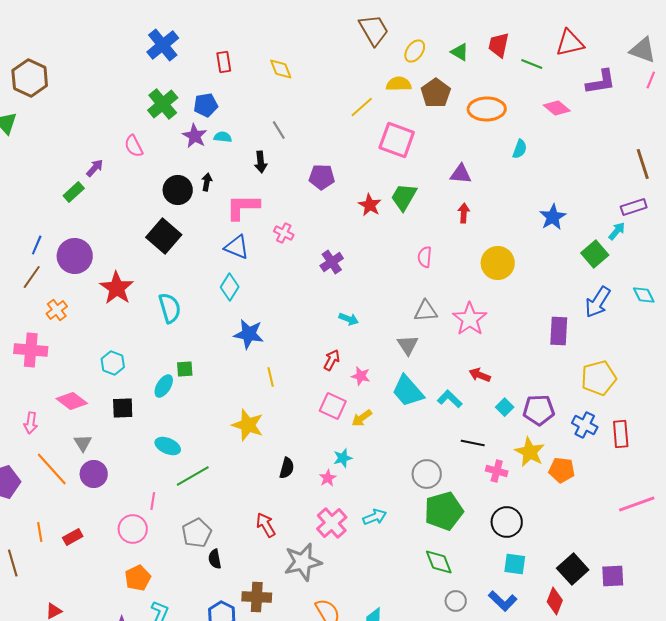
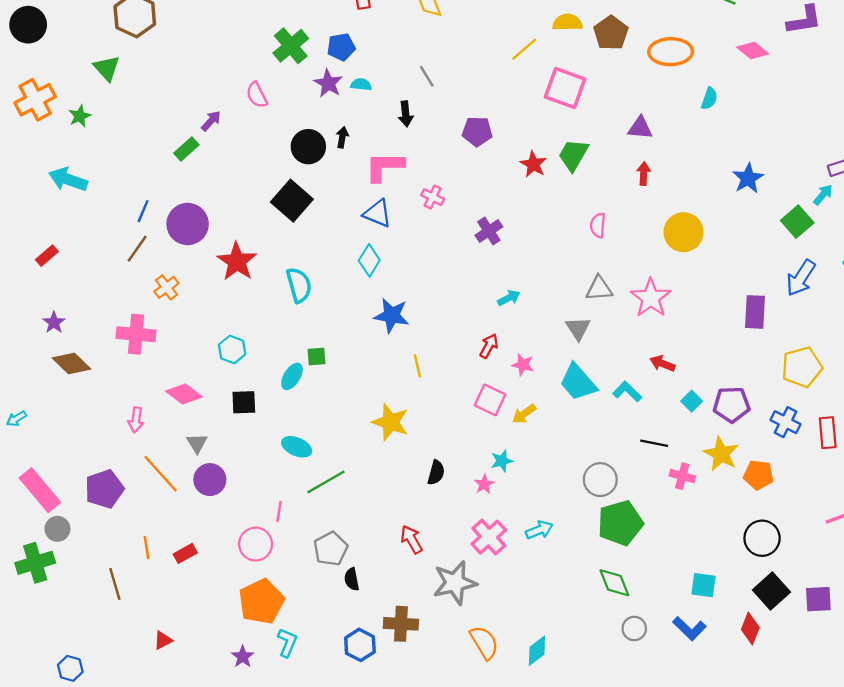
cyan arrow: (349, 319) -> (509, 298), turned -48
black circle: (507, 522) -> (762, 538), moved
orange pentagon: (138, 578) -> (261, 602), size x1.5

